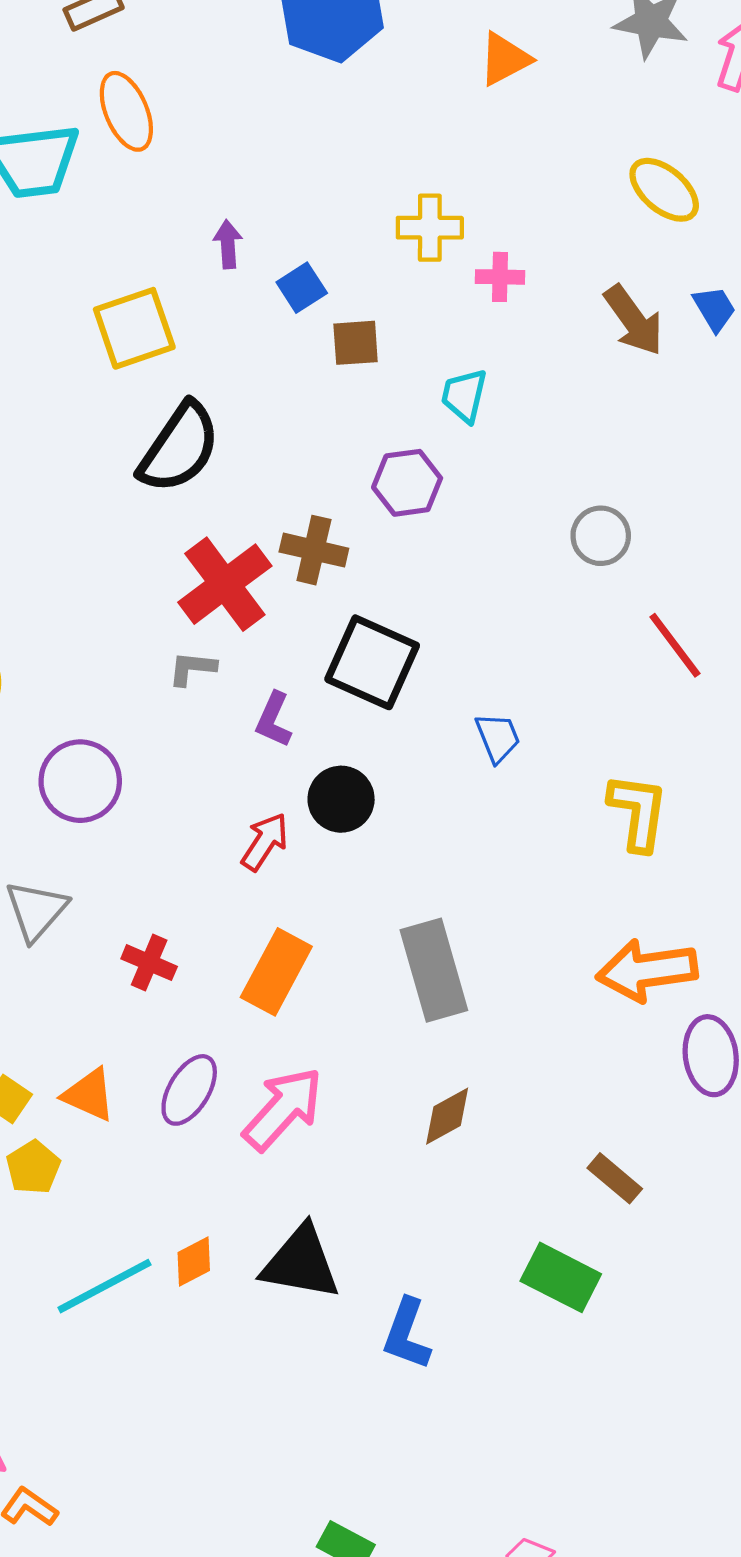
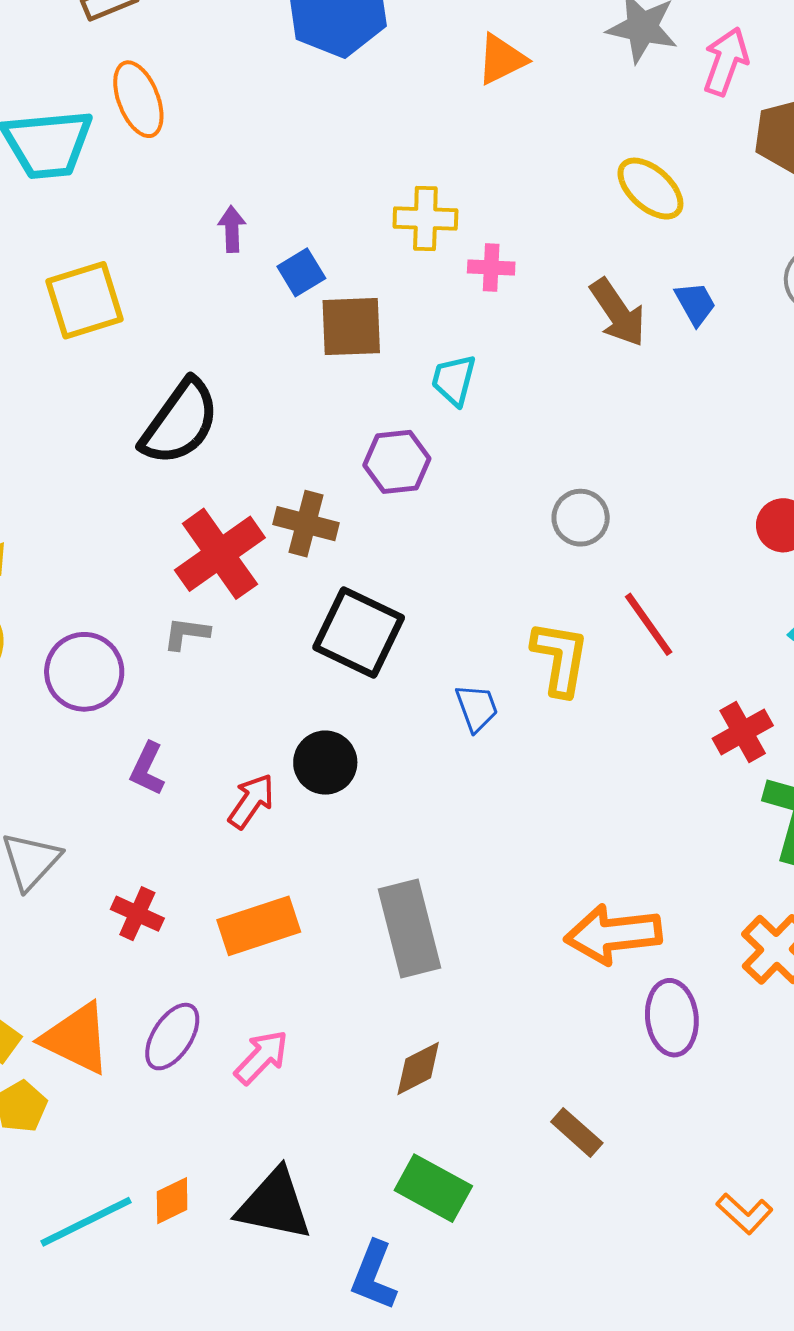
yellow square: (134, 328) -> (85, 300), moved
brown square: (356, 343) -> (351, 327), size x1.4
purple L-shape: (274, 720) -> (147, 769), moved
purple circle: (80, 781) -> (84, 672), moved
yellow L-shape: (638, 812) -> (560, 658), moved
orange rectangle: (276, 972) -> (259, 926), turned 42
orange triangle: (89, 1095) -> (76, 1038), size x1.4
pink arrow: (283, 1109) -> (261, 1057), size x0.7
green rectangle: (561, 1277) -> (433, 1188), moved

